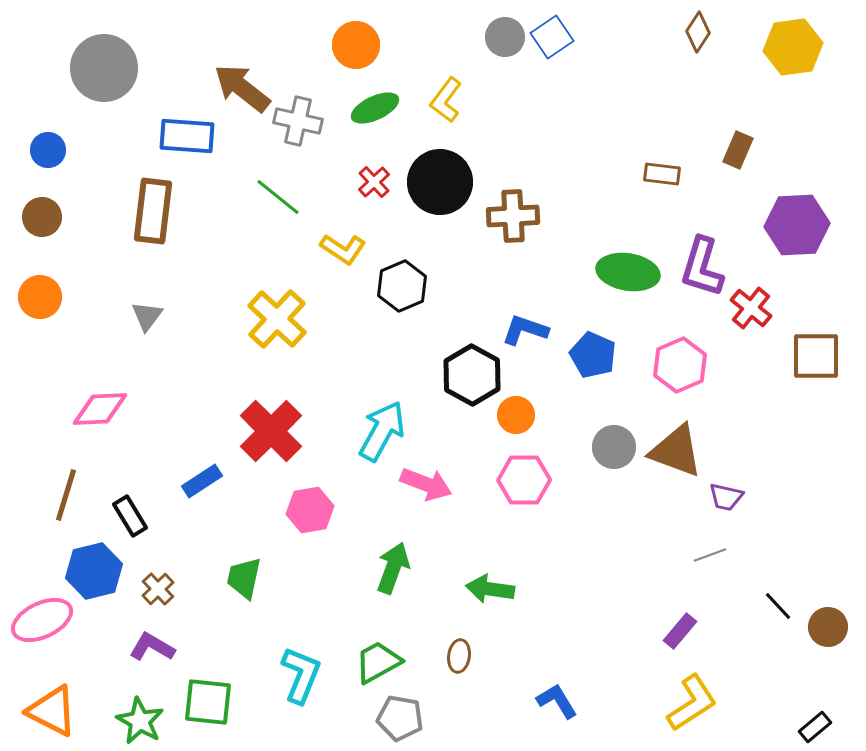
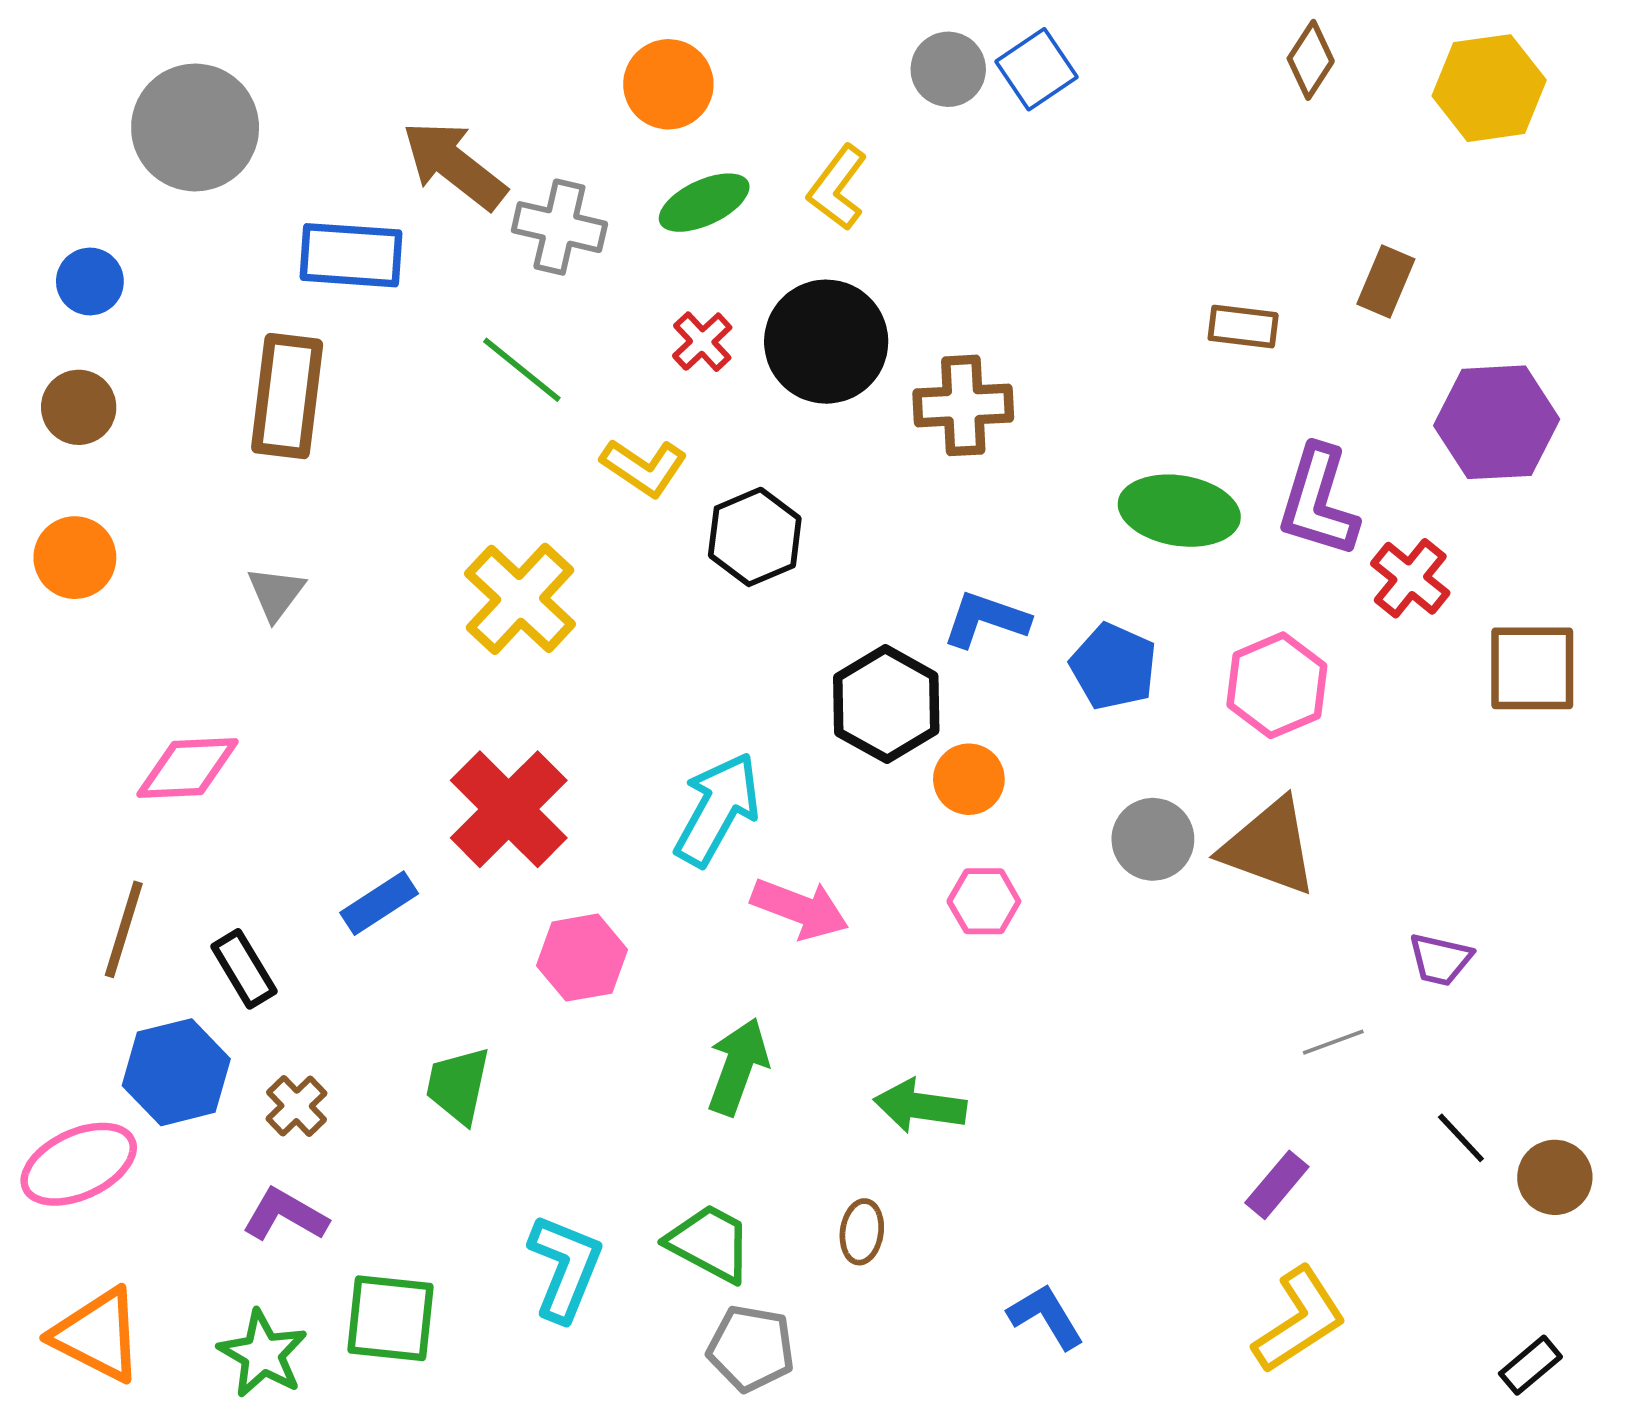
pink hexagon: (524, 480) -> (984, 901), size x0.7
purple trapezoid: (726, 497) -> (1440, 959), moved
green trapezoid: (378, 662) -> (710, 1243), turned 57

